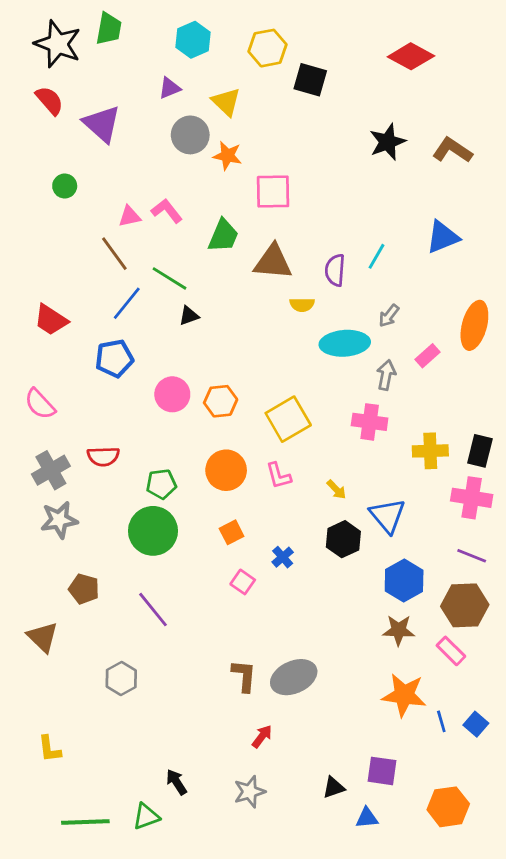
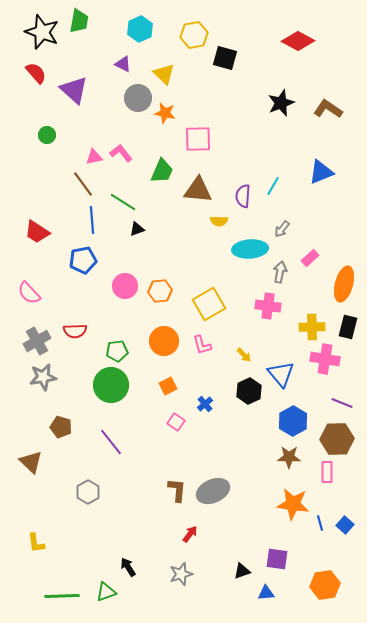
purple triangle: (170, 88) -> (123, 64), turned 48
blue line: (127, 303) -> (92, 220), turned -44
orange ellipse: (474, 325) -> (344, 284), moved
pink cross: (472, 498) -> (325, 359), moved
pink rectangle: (451, 651) -> (327, 472), turned 45

